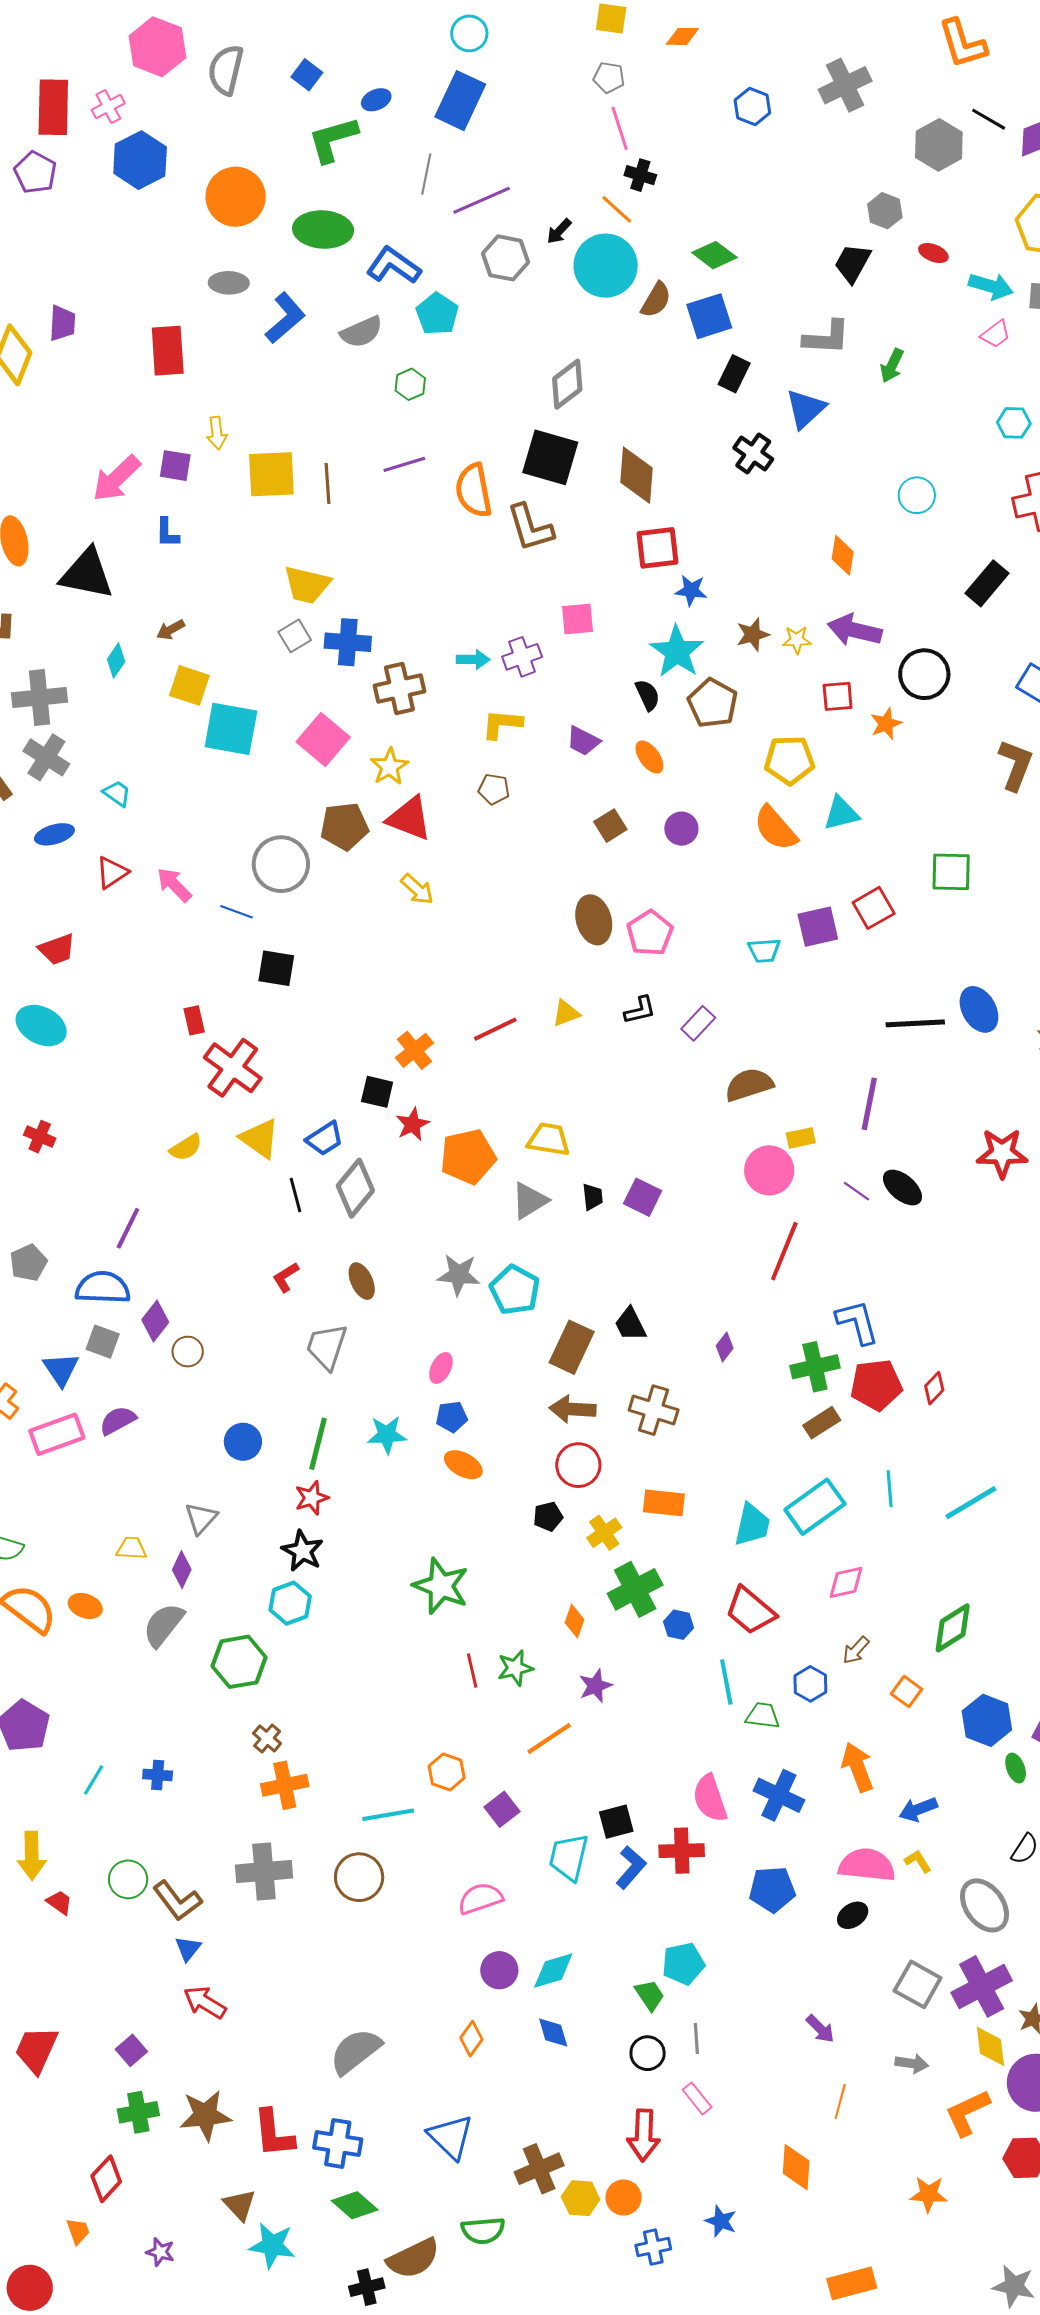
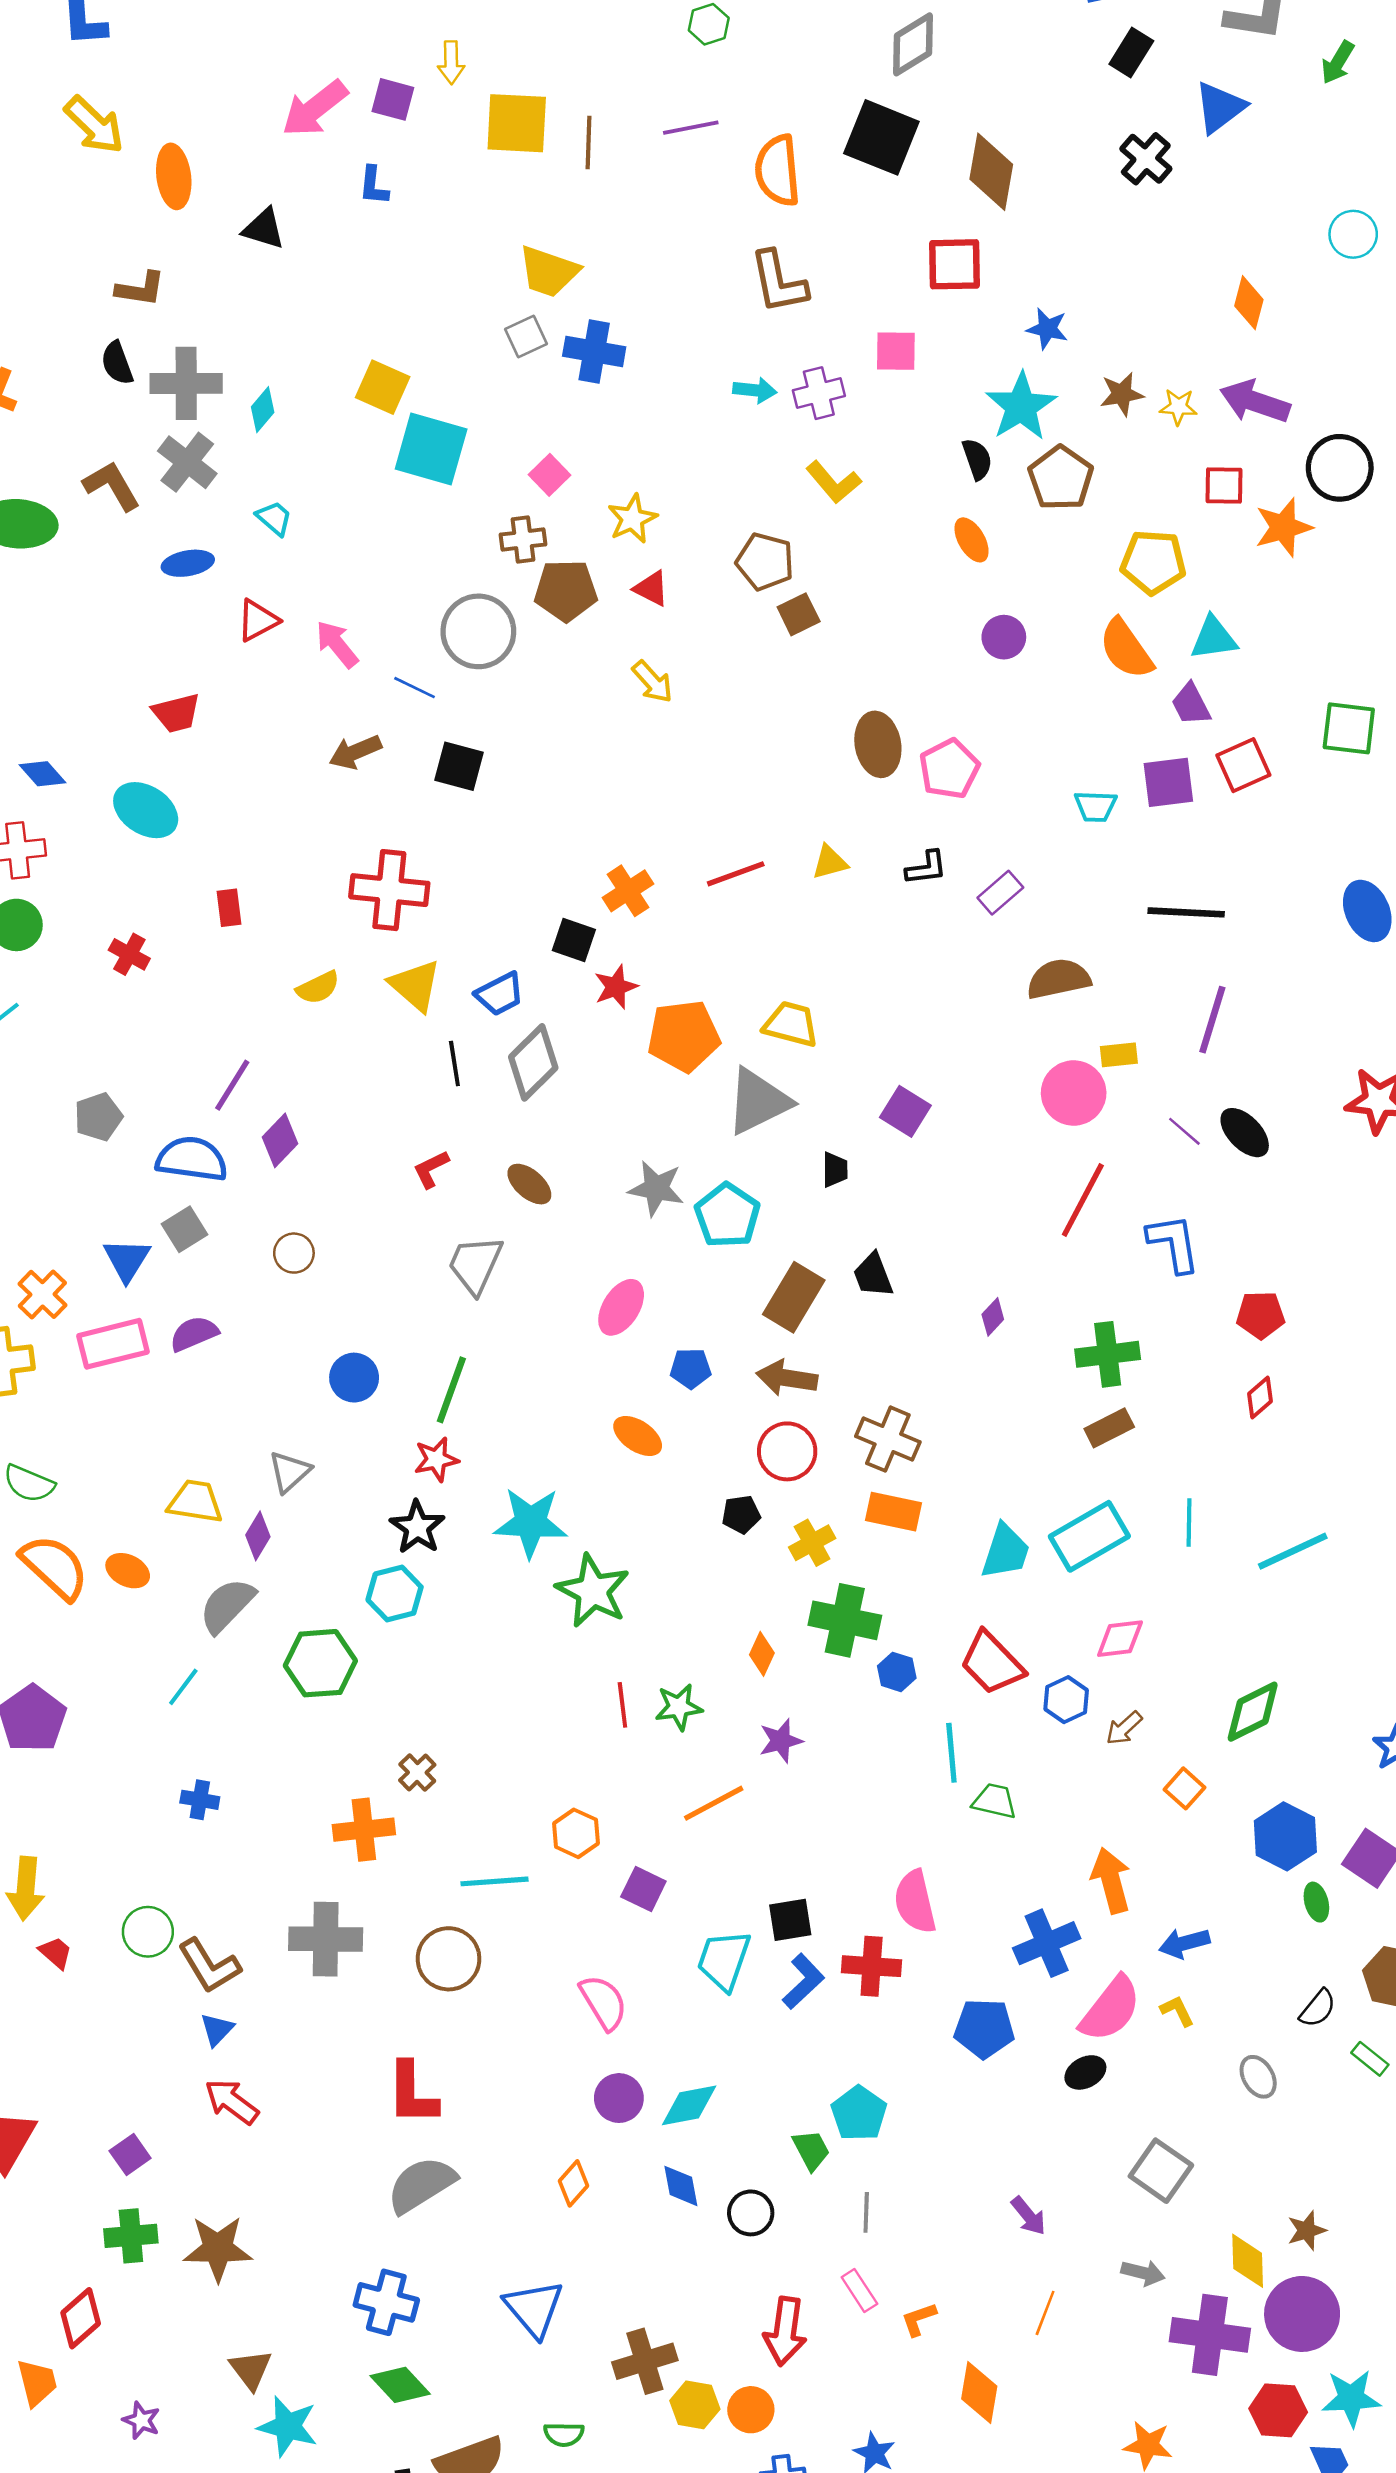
brown L-shape: (530, 528) -> (779, 282), moved
red square: (658, 548) -> (954, 264), moved
black triangle: (87, 574) -> (264, 229), size x0.6
brown arrow: (171, 630) -> (355, 752), moved, size x1.4
cyan diamond: (116, 660) -> (263, 410), moved
brown cross: (399, 688) -> (523, 540), moved, size x0.7
yellow L-shape: (502, 724) -> (833, 482), moved, turned -141
orange star: (886, 724) -> (1283, 527), size x1.4
pink square: (323, 740) -> (550, 475), size x0.6
purple trapezoid: (583, 741) -> (1191, 704), moved, turned 30
brown pentagon: (494, 789) -> (765, 562), size x1.4
red triangle: (409, 818) -> (651, 589), size x0.6
brown square: (610, 826) -> (799, 614), moved
red rectangle: (194, 1020) -> (229, 908), moved
black line: (915, 1023) -> (1186, 912), moved
red cross: (233, 1068) -> (389, 890), turned -36
black trapezoid: (593, 1197) -> (835, 1170), moved
gray triangle: (530, 1201) -> (758, 1101), size x1.4
brown ellipse: (362, 1281) -> (529, 1184), turned -30
purple diamond: (155, 1321) -> (280, 1140), moved
blue L-shape: (857, 1322) -> (1174, 1243), moved
gray square: (103, 1342) -> (184, 1229), turned 32
pink ellipse: (441, 1368) -> (621, 1307), size x1.4
red pentagon: (876, 1385) -> (1261, 1315), moved, size x0.7
brown cross: (654, 1410) -> (888, 1439), moved
blue pentagon: (452, 1417) -> (691, 1368), moved
cyan star: (387, 1435) -> (531, 1523), moved, size x1.4
yellow trapezoid: (131, 1548) -> (195, 1502), size x1.4
green cross: (635, 1589) -> (845, 1620), turned 34
blue hexagon: (810, 1684) -> (1066, 1700), moved
brown cross: (267, 1738) -> (417, 1773), moved
cyan line: (94, 1780) -> (183, 1687), moved
blue cross: (779, 1795) -> (1047, 1943), moved, turned 36
purple square: (502, 1809) -> (643, 1889), turned -32
pink semicircle: (867, 1865) -> (1111, 2009), turned 116
pink semicircle: (480, 1898) -> (603, 2002), turned 72
gray ellipse: (984, 1905) -> (1258, 2077), size x0.6
cyan pentagon: (683, 1964) -> (859, 2113), turned -30
purple cross: (982, 1986) -> (1210, 2335), moved, turned 30
black circle: (648, 2053) -> (751, 2213), moved
orange L-shape: (967, 2113) -> (919, 2319), moved, size x0.6
red L-shape: (274, 2133) -> (412, 2093), moved
green semicircle: (483, 2230) -> (564, 2434), size x0.7
orange trapezoid: (78, 2231) -> (37, 2383), size x1.4

